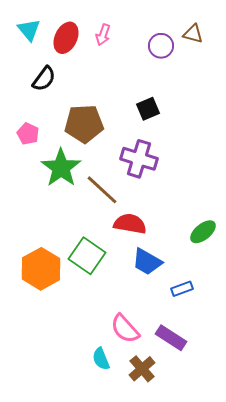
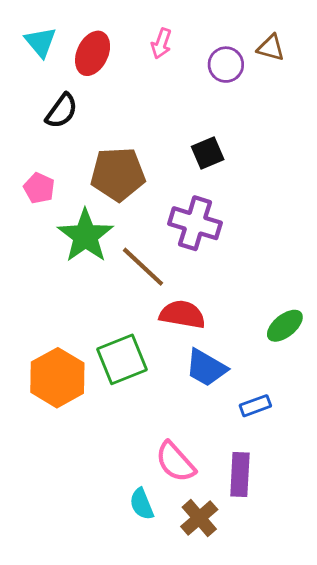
pink arrow: (103, 35) -> (161, 44), moved
green square: (87, 256) -> (122, 359), turned 33
purple rectangle: (171, 338) -> (240, 475), turned 60

